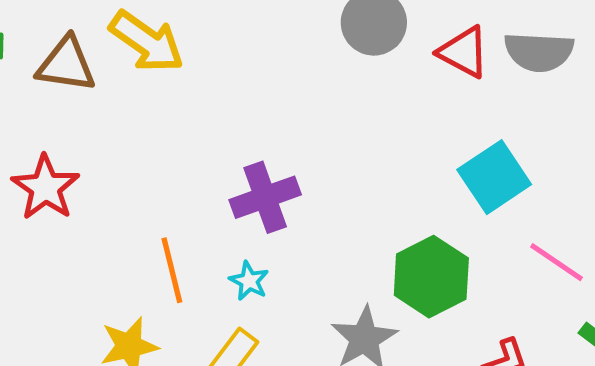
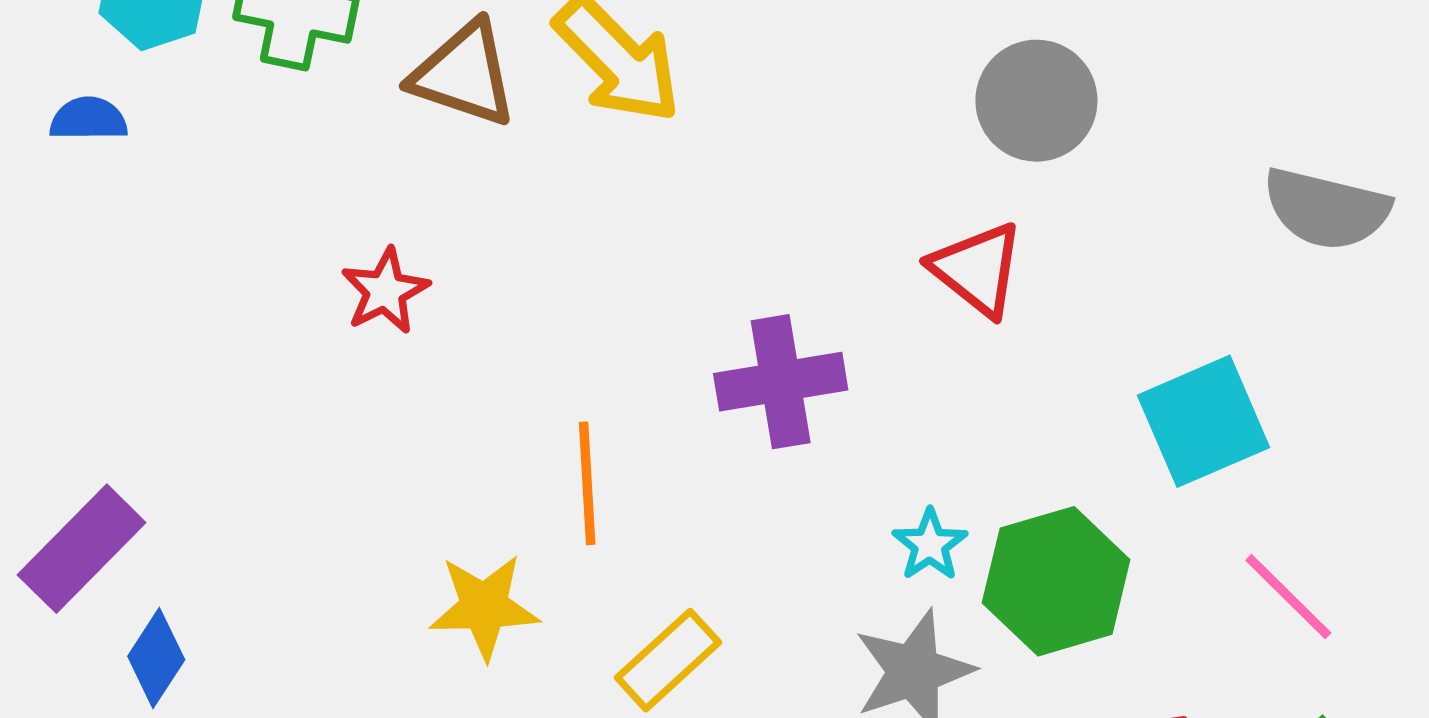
red triangle: (464, 52) -> (977, 269), moved
red star: (46, 188) -> (385, 291), size x0.7
cyan star: (249, 281) -> (930, 545), moved

